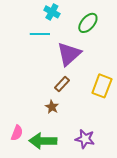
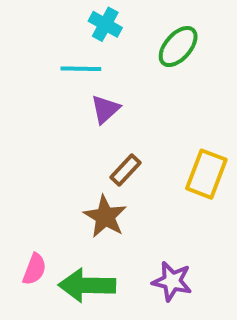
purple triangle: (69, 54) -> (105, 109), moved, size x0.6
brown star: (52, 107) -> (105, 217), size x1.5

